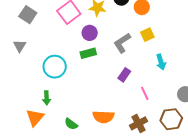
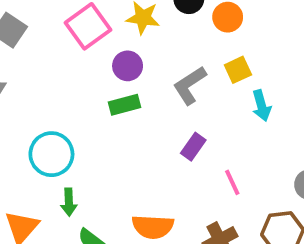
cyan arrow: (161, 62) -> (261, 106), moved
cyan circle: (55, 67) -> (51, 154), moved
green arrow: (47, 98) -> (69, 202), moved

